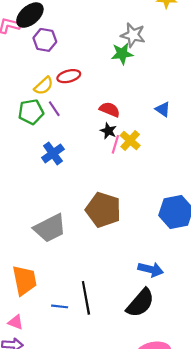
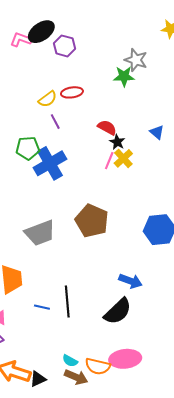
purple hexagon: (45, 40) -> (65, 46), moved
green pentagon: (31, 112) -> (28, 148), moved
black star: (108, 131) -> (117, 142), moved
blue cross: (53, 153) -> (50, 163), size x1.5

